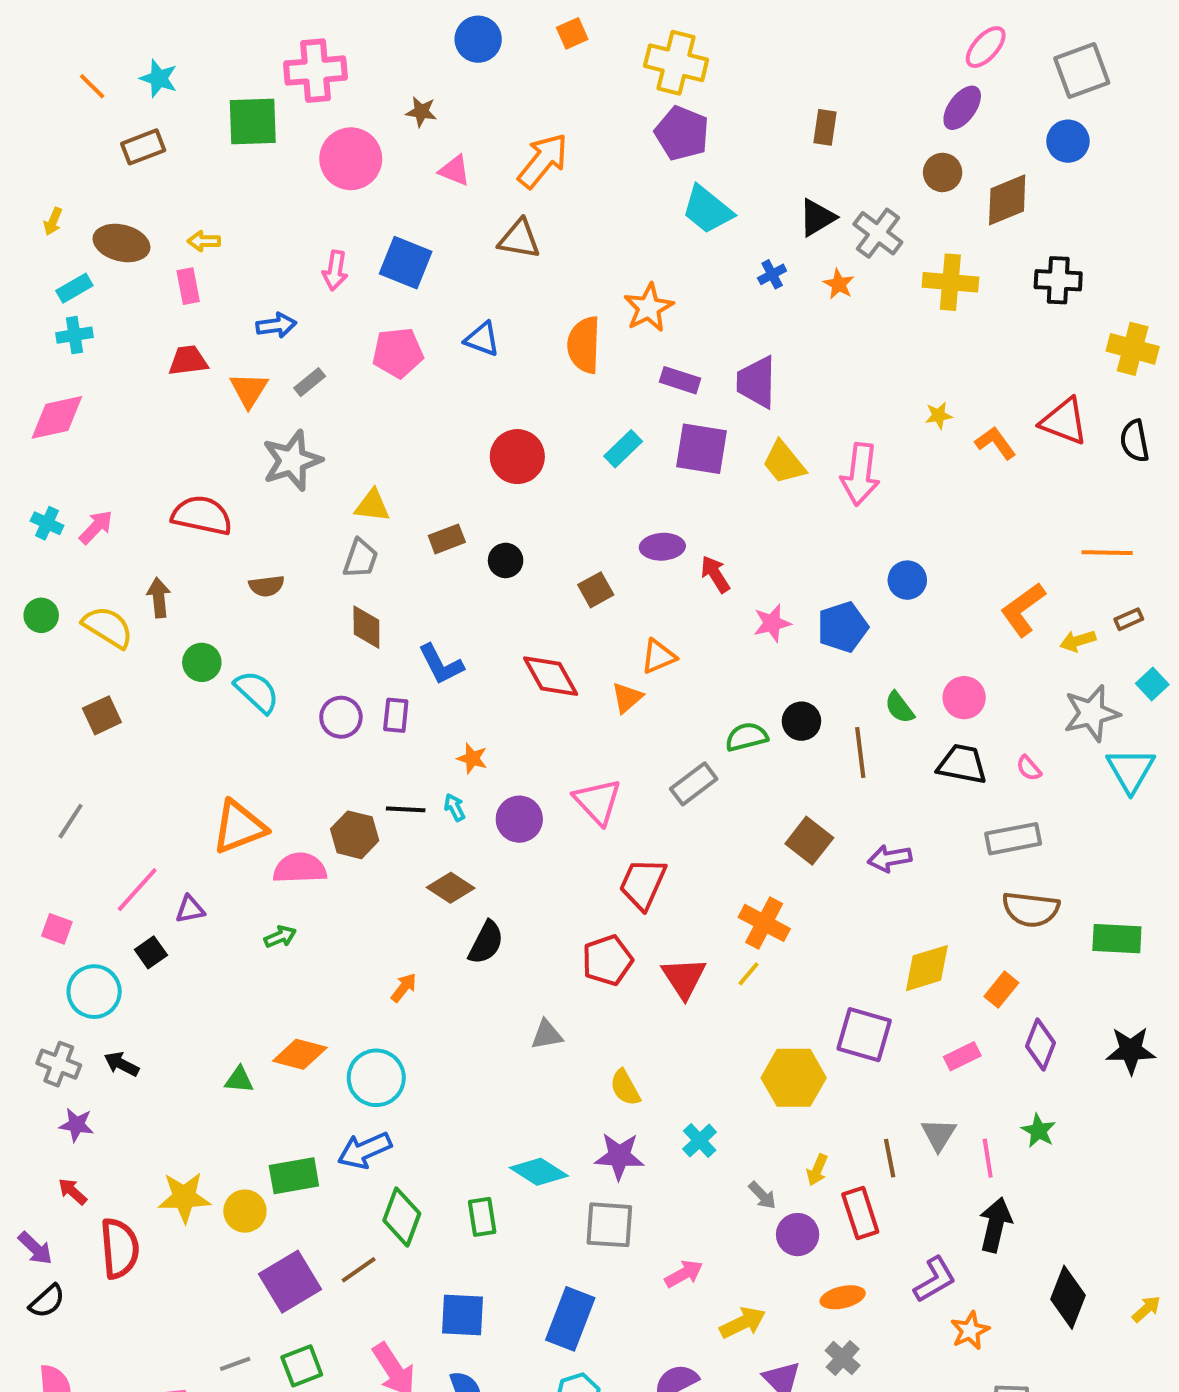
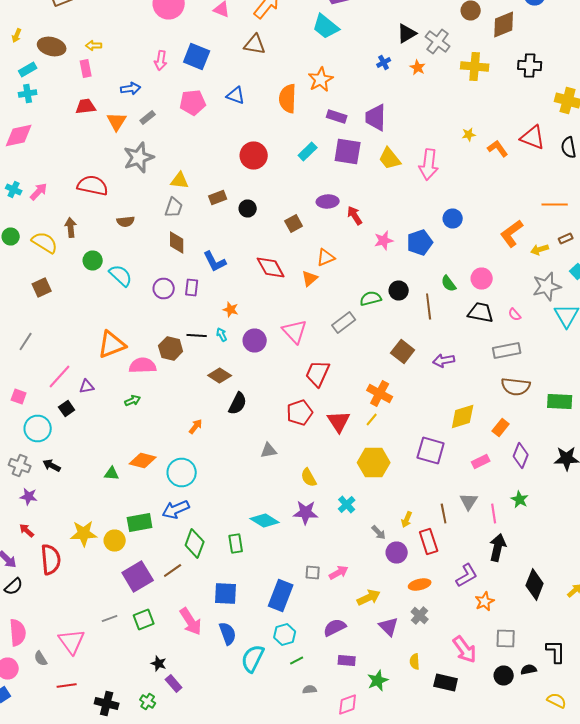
cyan trapezoid: (707, 210) -> (326, 26), moved
yellow hexagon: (794, 1078) -> (374, 462), moved
gray square: (609, 1225) -> (313, 572), moved, size x0.6

